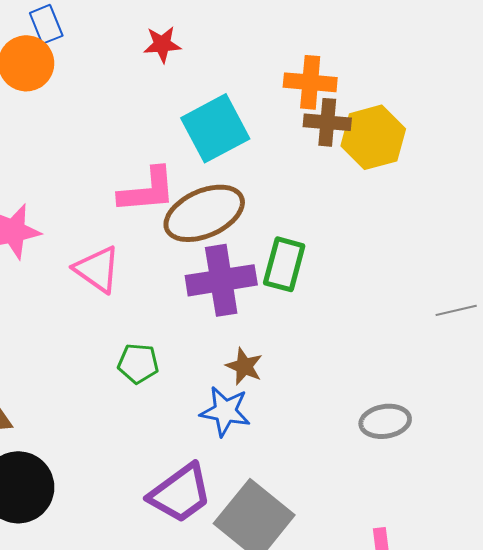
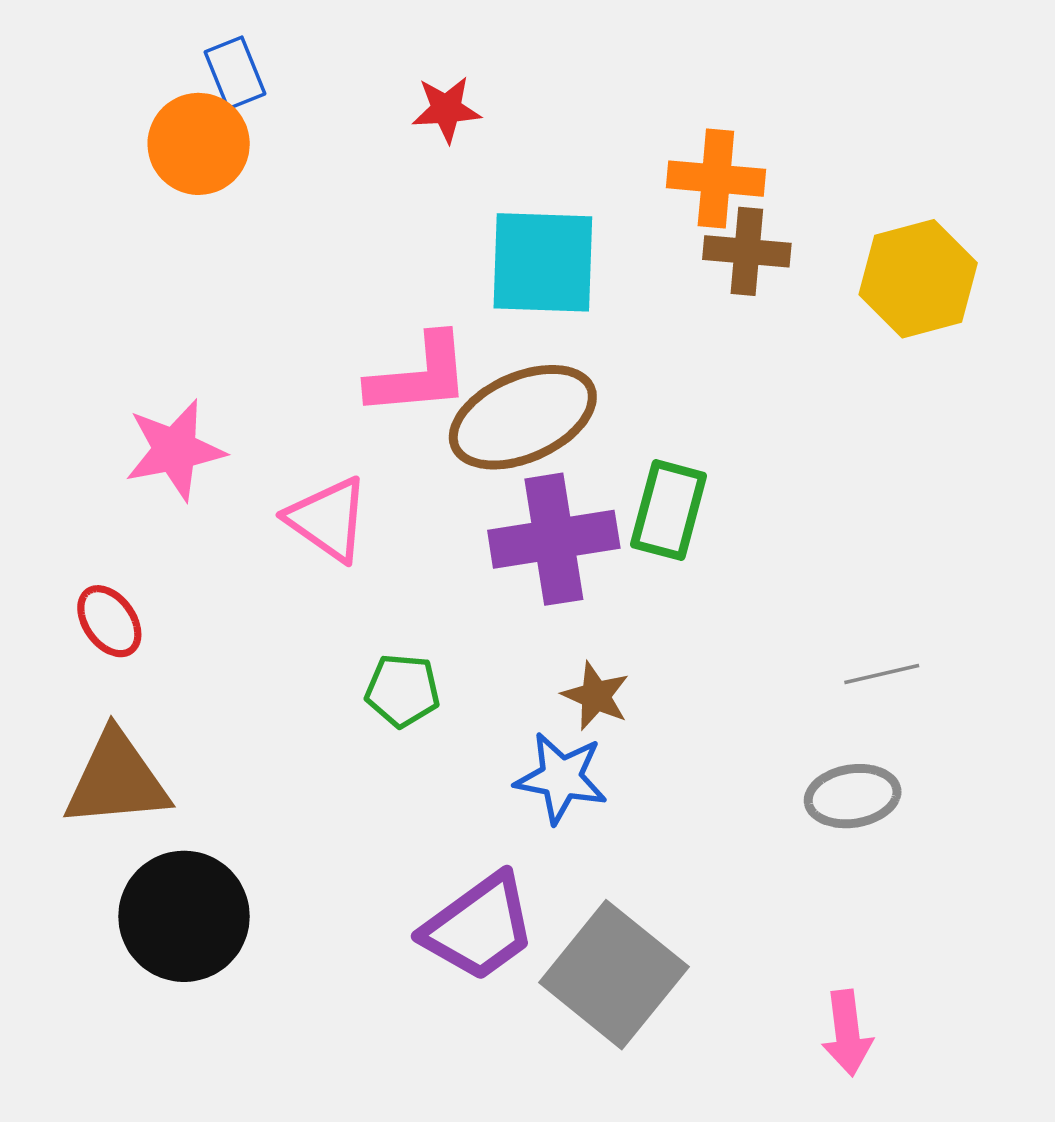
cyan square: (215, 128) -> (543, 262), turned 30
yellow hexagon: (373, 137) -> (918, 279), moved
gray line: (456, 310) -> (882, 674), moved

